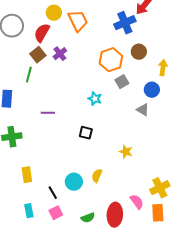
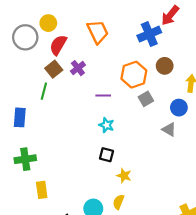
yellow circle: (54, 13) -> (48, 23), moved
cyan star: (95, 99) -> (106, 125), moved
purple line: (48, 113) -> (103, 95), moved
yellow star: (126, 152) -> (124, 176), moved
yellow rectangle: (27, 175) -> (42, 190), moved

